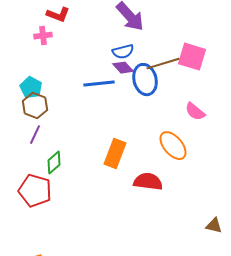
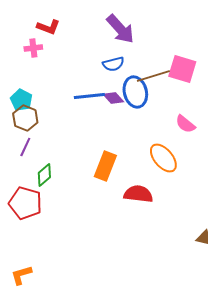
purple diamond: (123, 68) -> (113, 98), moved

